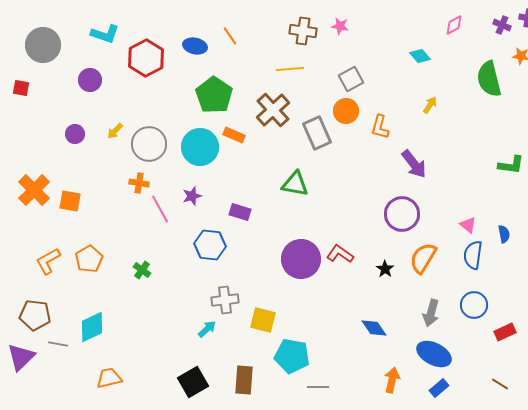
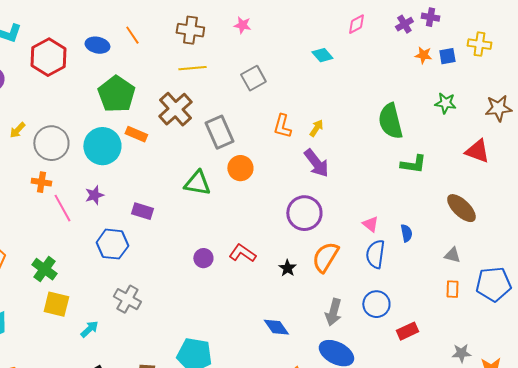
purple cross: (502, 25) -> (404, 24), turned 36
brown cross: (303, 31) -> (190, 30), moved
green semicircle: (489, 79) -> (390, 121), moved
yellow arrow: (430, 105) -> (316, 128), moved
orange circle: (346, 111) -> (240, 168), moved
purple circle: (301, 259) -> (203, 258), size x0.5
green cross: (142, 270) -> (44, 269), size x1.4
gray cross: (225, 300) -> (127, 299), turned 36
yellow square: (263, 320) -> (56, 304), moved
cyan arrow: (207, 329) -> (89, 329), moved

